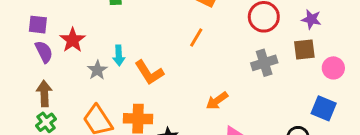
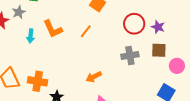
purple star: (311, 19) -> (158, 27), moved
gray star: (97, 70) -> (19, 12), moved
orange L-shape: (149, 72) -> (53, 29), moved

